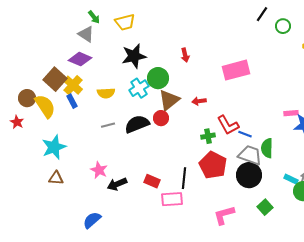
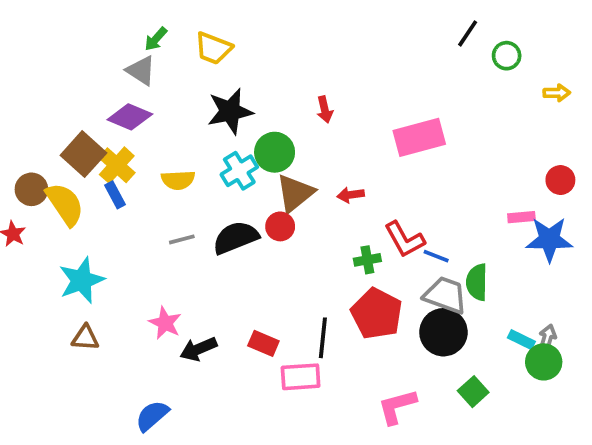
green arrow: (94, 17) -> (156, 39), turned 80
yellow trapezoid: (125, 22) -> (213, 48), turned 35

